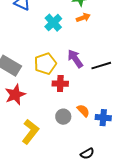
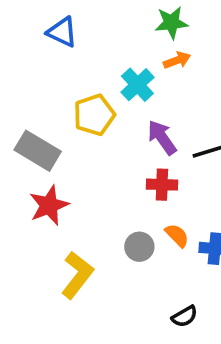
cyan cross: (53, 23) -> (137, 85), moved
yellow pentagon: (45, 64) -> (94, 115), moved
red cross: (60, 84) -> (162, 185), moved

